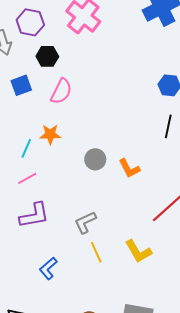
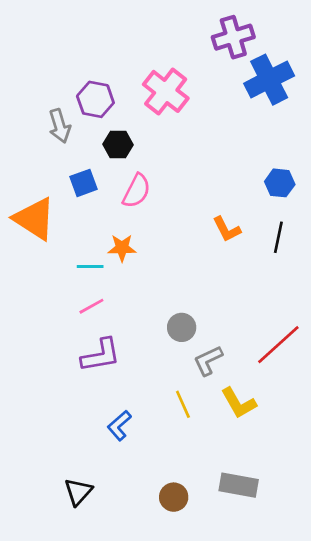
cyan line: (26, 148) -> (90, 266), turned 66
gray circle: (95, 159) -> (182, 327), moved
orange L-shape: (129, 168) -> (227, 229), moved
gray L-shape: (85, 222) -> (208, 361), moved

